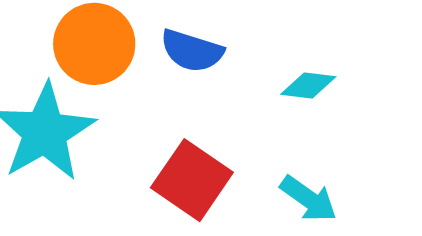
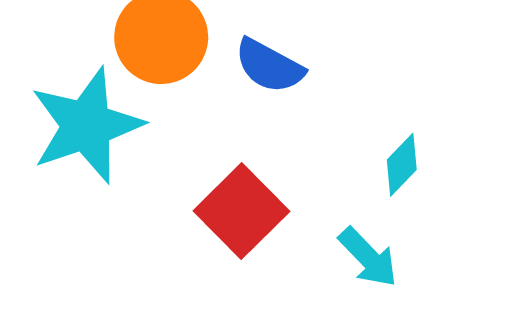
cyan diamond: (308, 86) -> (402, 165), moved, turned -64

